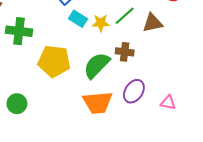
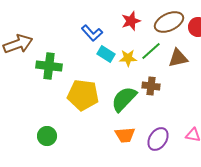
purple ellipse: (134, 91) -> (158, 139), moved
orange trapezoid: (98, 103) -> (125, 135), size x0.7

